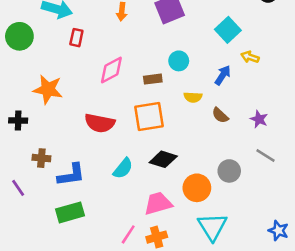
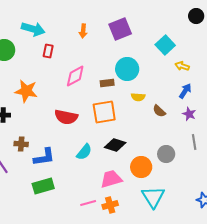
cyan circle: (179, 61) -> (127, 69), size x1.5
blue arrow: (223, 75) -> (185, 91), moved
gray line: (265, 155) -> (194, 142), turned 49
pink line: (128, 234) -> (88, 203), turned 42

